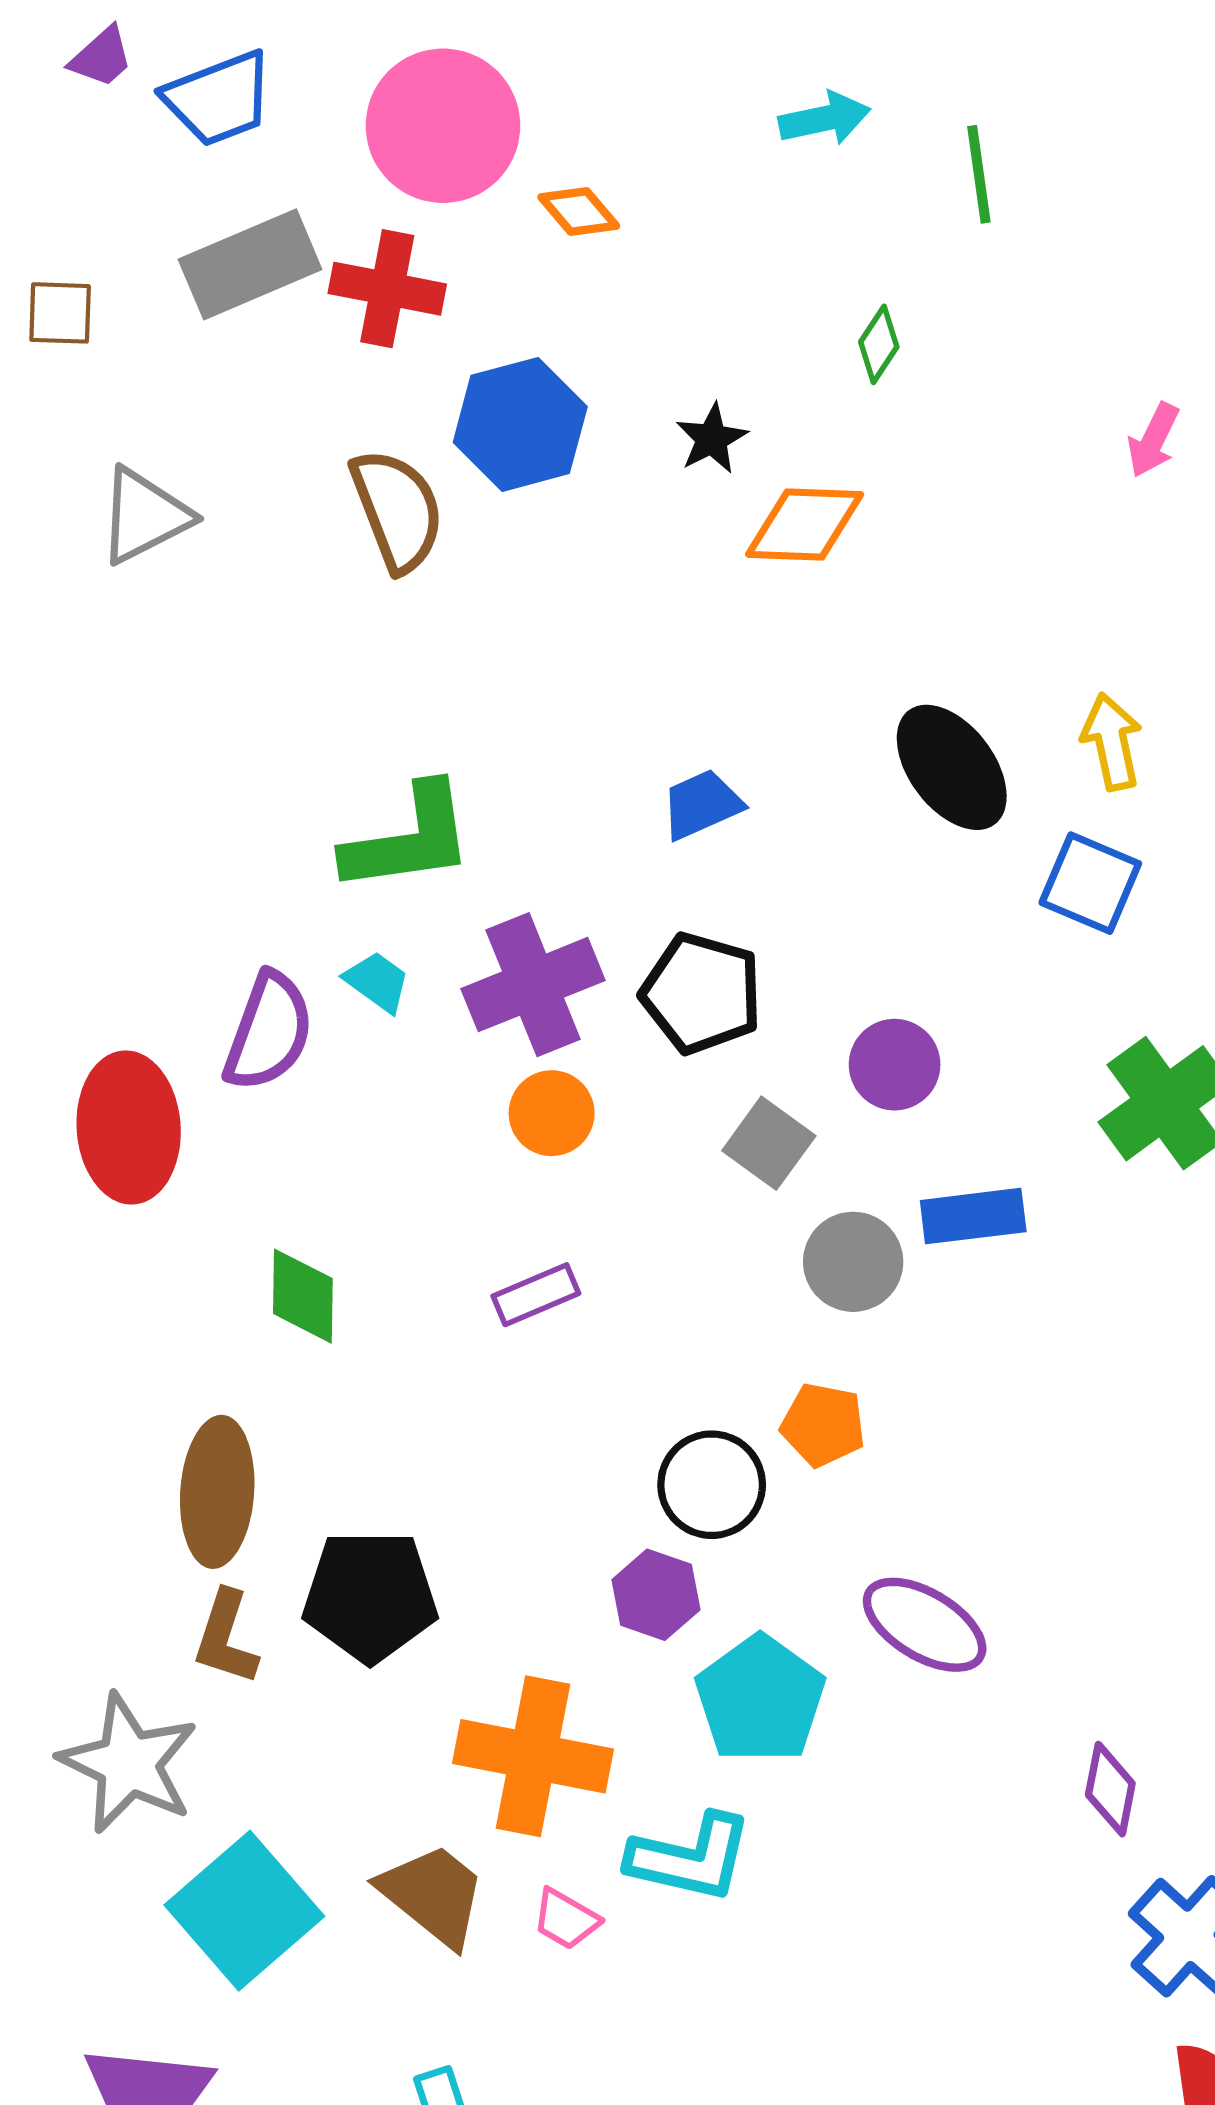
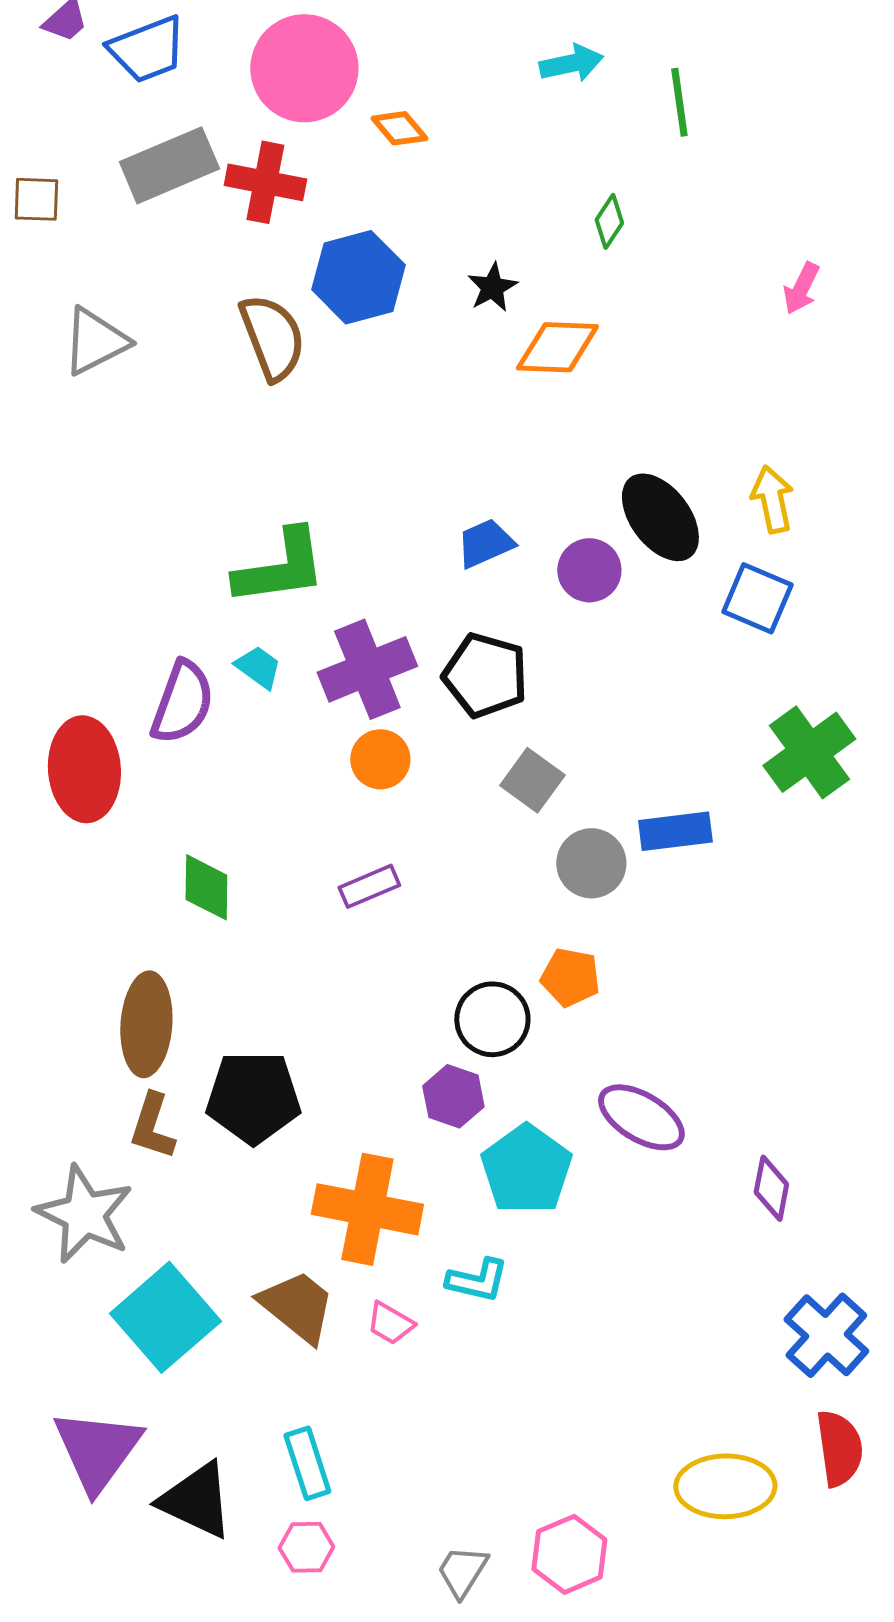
purple circle: (895, 1065) -> (589, 570), moved
purple diamond: (1110, 1789) -> (771, 1188), moved
cyan L-shape: (690, 1858) -> (477, 1280), size x0.7

